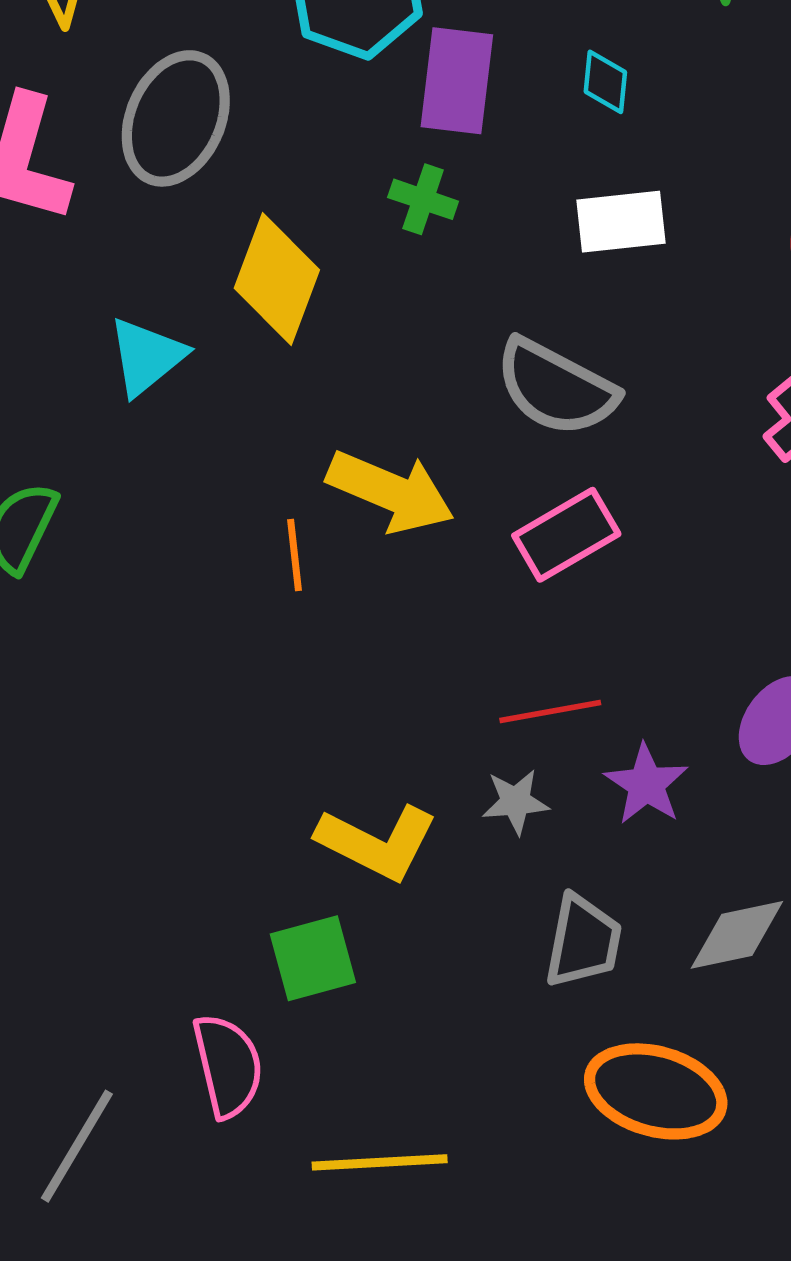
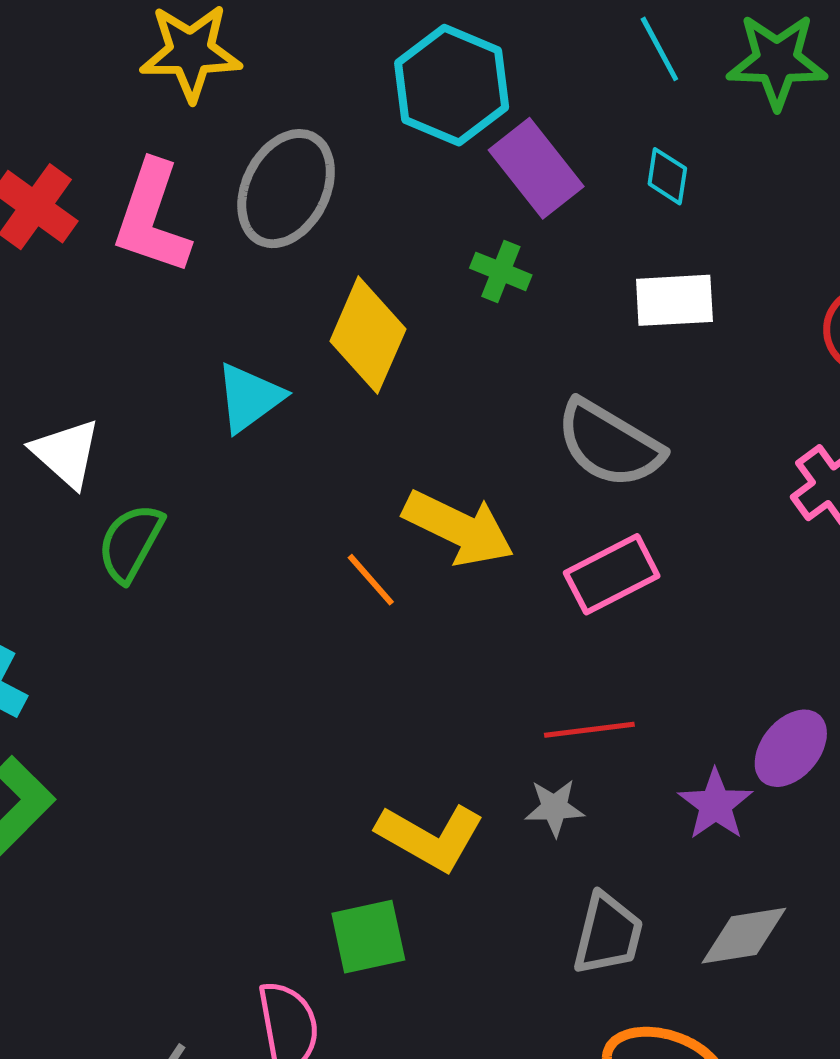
purple rectangle: (457, 81) -> (536, 168), turned -48
orange line: (294, 555) -> (371, 580), turned -38
purple star: (646, 784) -> (715, 805), moved

